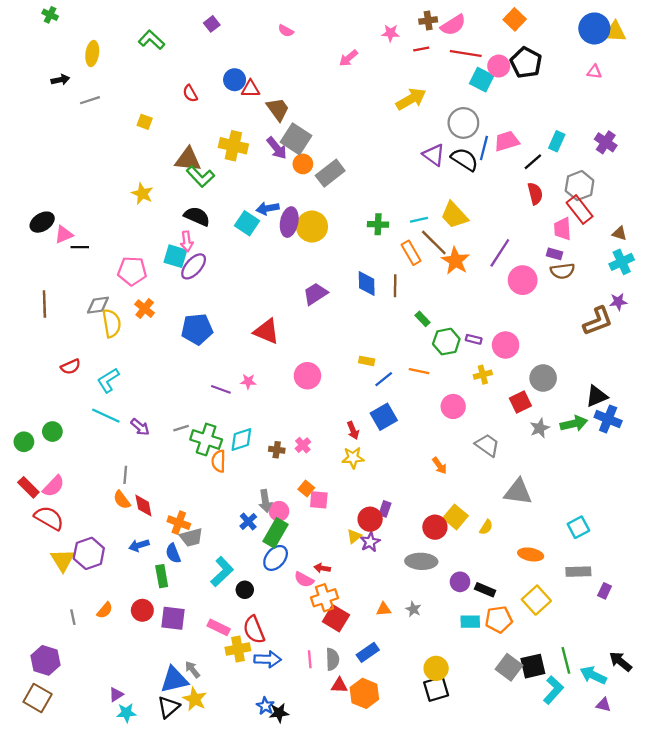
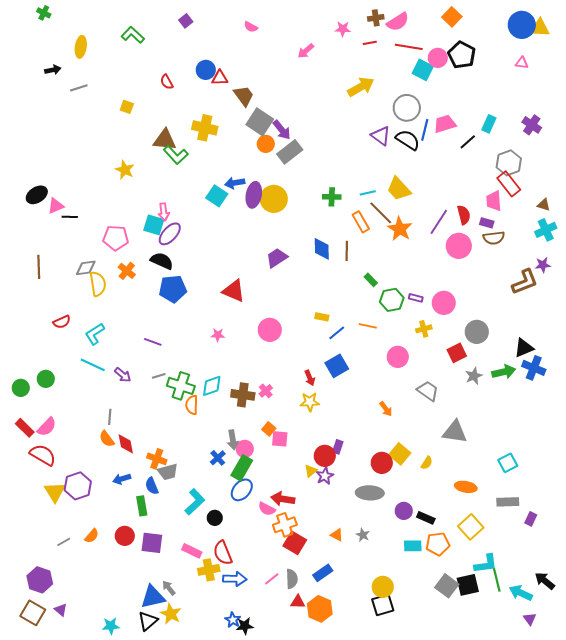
purple arrow: (277, 148) -> (282, 130), moved
red semicircle: (535, 194) -> (464, 215), moved
black semicircle: (197, 216) -> (162, 261), moved
purple line: (221, 389) -> (153, 342), moved
brown cross: (277, 450) -> (243, 395), size x1.6
red arrow: (322, 568) -> (283, 499), size x1.6
orange triangle: (384, 609) -> (337, 535), turned 32
gray line: (73, 617) -> (64, 542), turned 72
pink line: (310, 659) -> (272, 579), turned 56
cyan L-shape: (553, 690) -> (486, 564), moved, turned 40
purple triangle: (116, 695) -> (61, 610), moved, turned -48
purple triangle: (603, 705) -> (530, 619), turned 40

